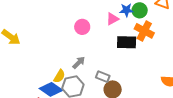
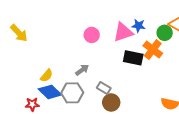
green circle: (140, 10) -> (165, 33), moved
pink triangle: (112, 19) -> (123, 32), size x1.5
yellow semicircle: (59, 76) -> (47, 76), moved

